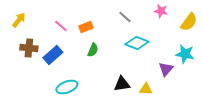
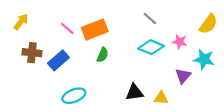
pink star: (161, 11) -> (180, 42), moved
gray line: (125, 17) -> (150, 19), moved
orange rectangle: (86, 27) -> (95, 30), size x1.6

